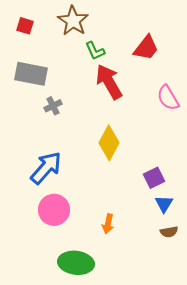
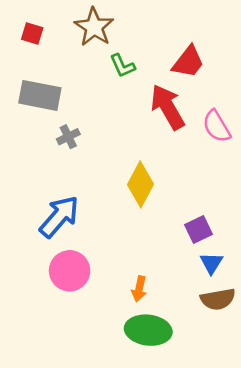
red arrow: (109, 82) -> (168, 107), moved
brown semicircle: (169, 232) -> (218, 299), size x1.5
green ellipse: (76, 263) -> (148, 330), moved

